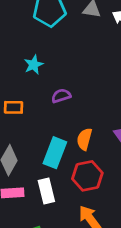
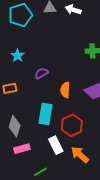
orange semicircle: (84, 139) -> (65, 90), moved
white rectangle: (46, 191) -> (56, 145), moved

